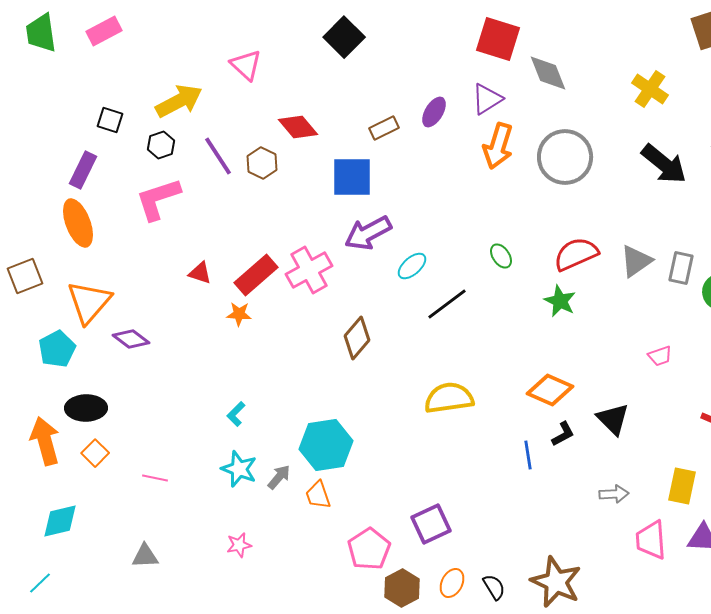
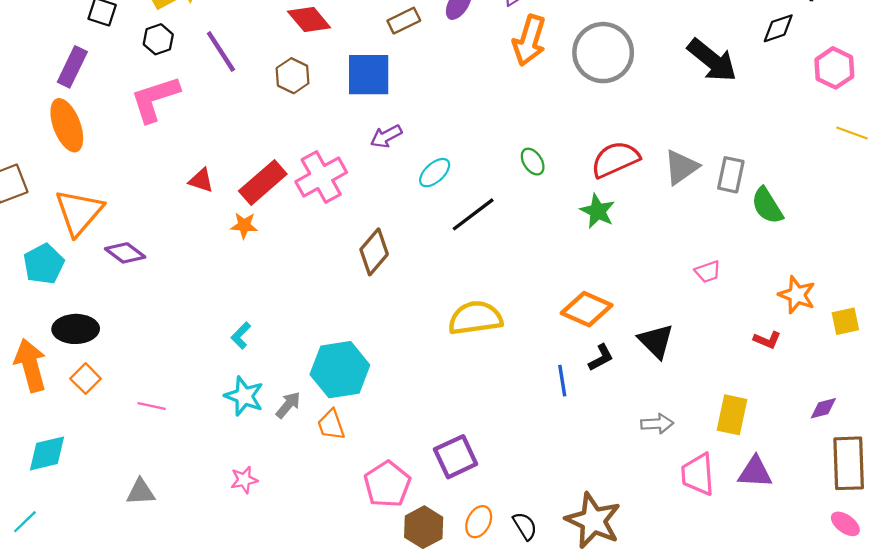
brown hexagon: (262, 163) -> (293, 76), moved
purple arrow: (368, 233) -> (386, 136), size x0.6

